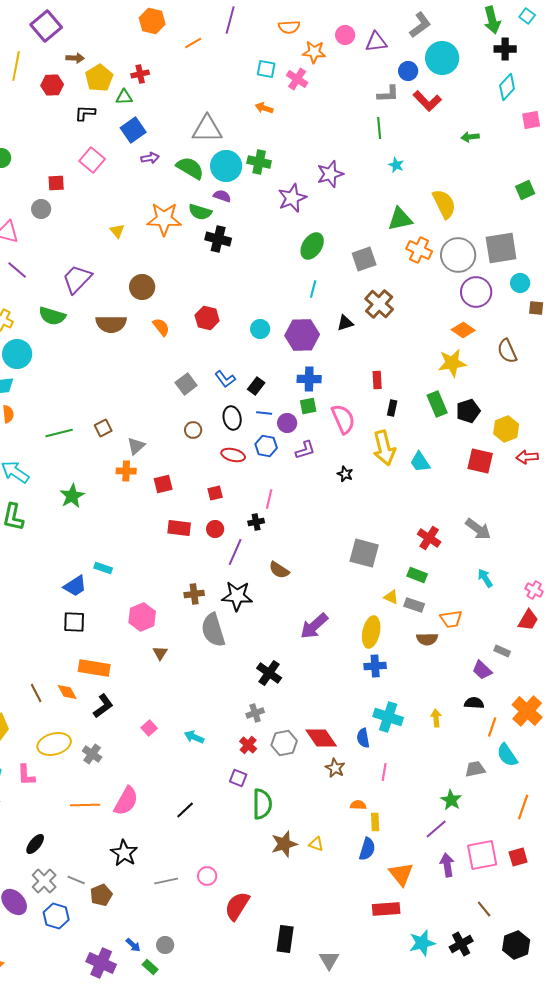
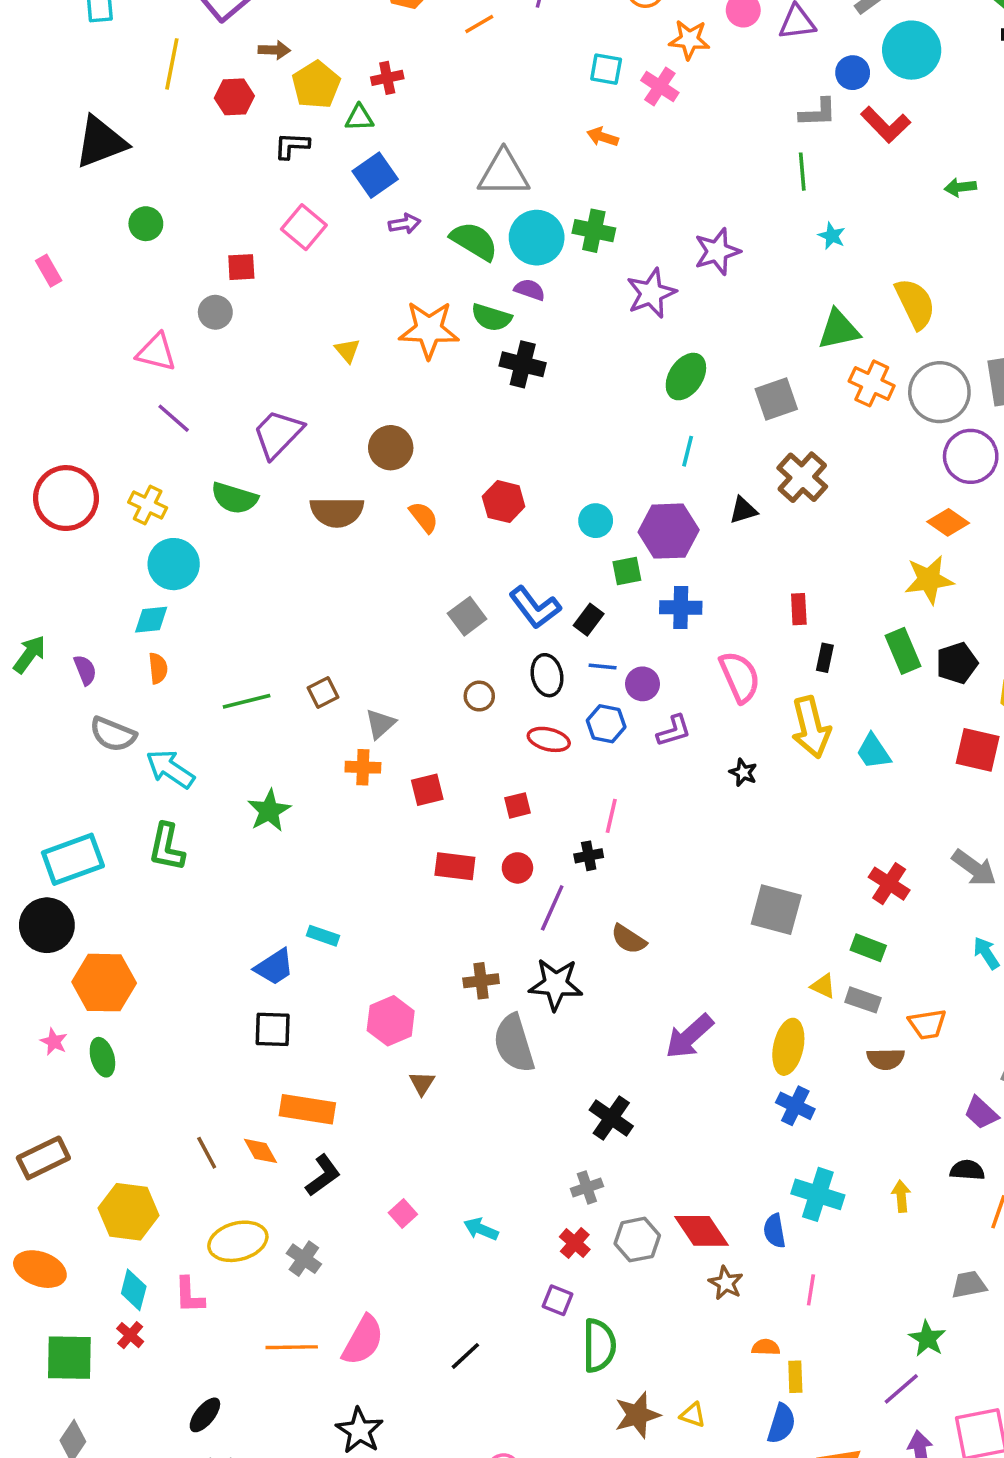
blue L-shape: (225, 379) -> (535, 607), size x1.4
green square: (308, 406) -> (627, 571), moved
blue cross: (375, 666) -> (795, 1106), turned 30

